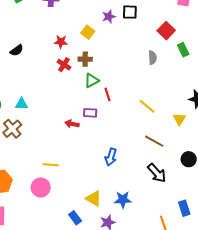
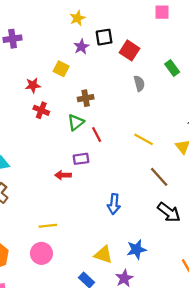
red square: (166, 31) -> (129, 50), moved
brown cross: (85, 59) -> (86, 98), moved
brown line: (154, 141) -> (159, 177), turned 30

